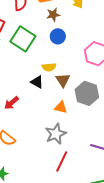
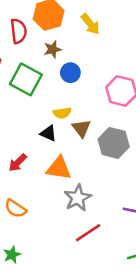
brown star: (53, 15) -> (53, 49), moved
orange triangle: (61, 107) -> (59, 168), moved, size x1.5
red line: (62, 161) -> (88, 233), turned 35

